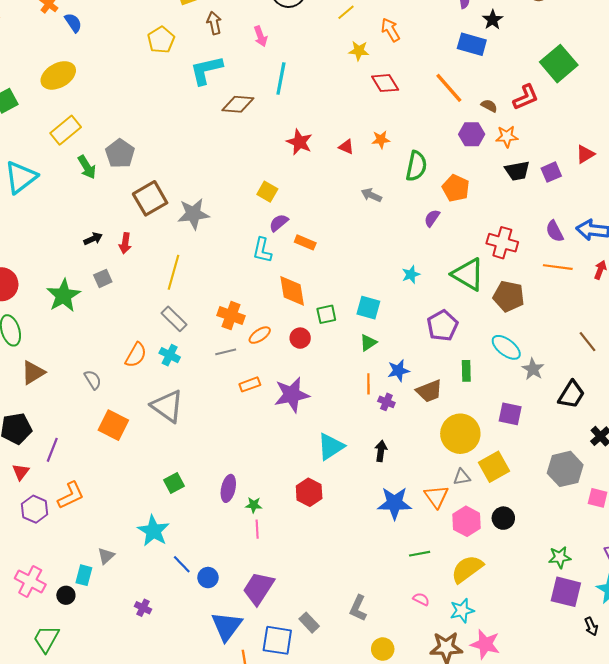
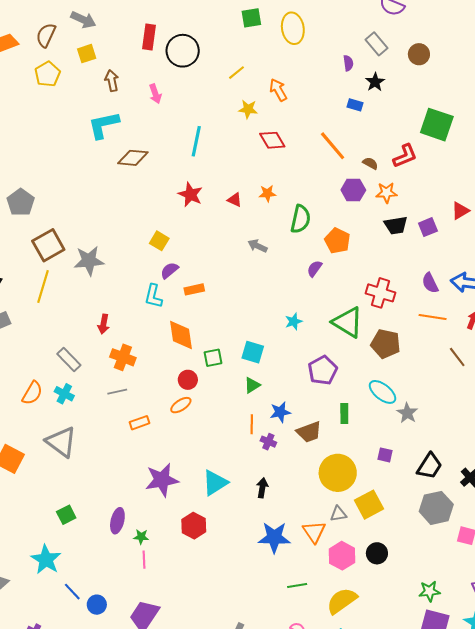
yellow pentagon: (161, 40) -> (47, 74), moved
blue rectangle: (472, 44) -> (355, 105), size x0.6
green square: (559, 64) -> (437, 125), turned -32
cyan line: (281, 79) -> (196, 141), moved
orange rectangle: (305, 242) -> (194, 289), turned -36
red arrow: (125, 243) -> (104, 324), moved
yellow line: (173, 272) -> (43, 287), moved
orange ellipse: (260, 335) -> (181, 405), moved
brown line: (587, 342) -> (457, 357), moved
black trapezoid: (571, 394) -> (430, 466), moved
purple star: (292, 395) -> (162, 480), moved
purple square: (510, 414) -> (385, 455), size x0.7

